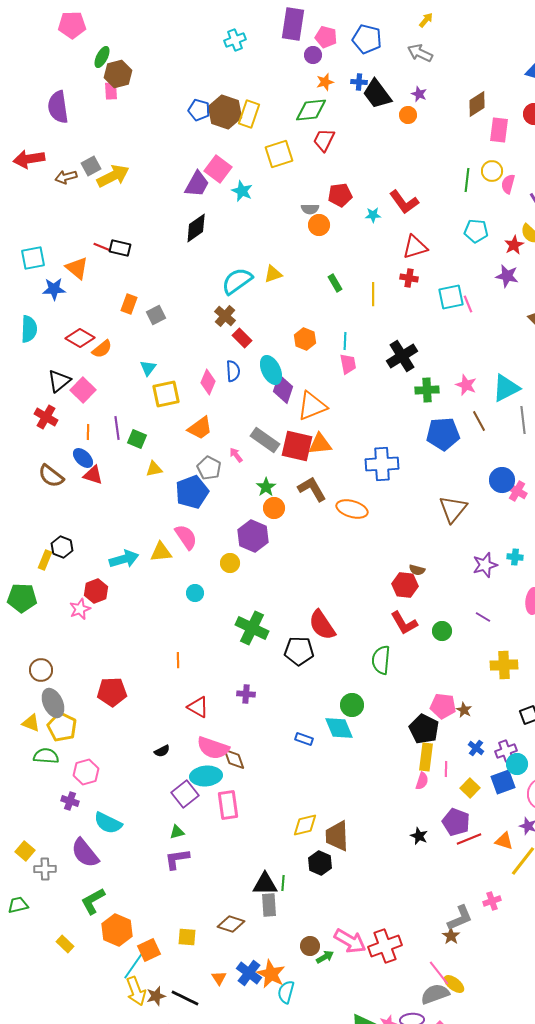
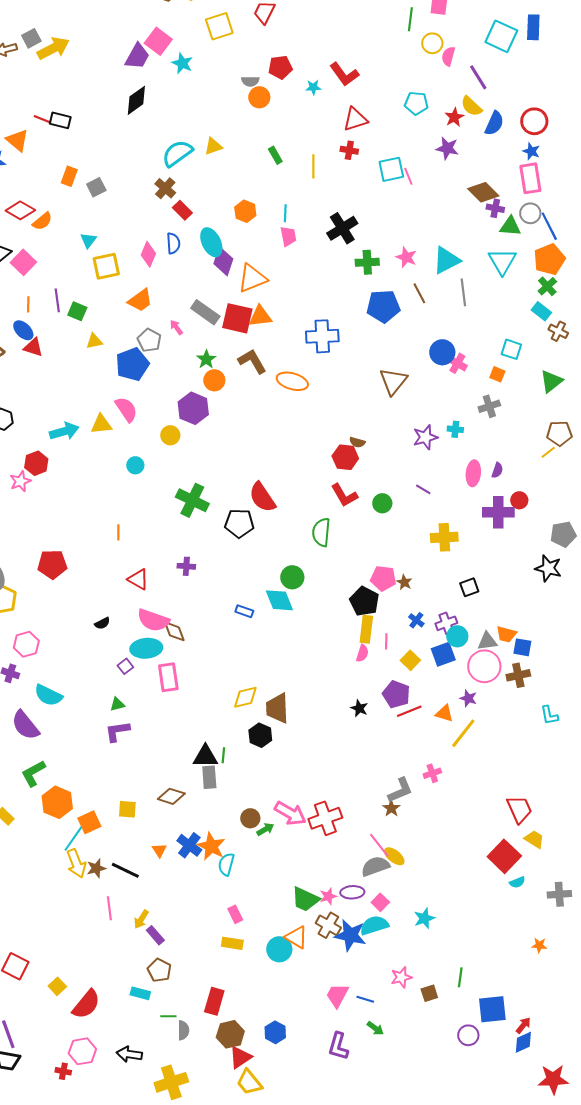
green line: (467, 180) -> (410, 19), moved
purple square: (185, 794) -> (125, 666), size x0.6

